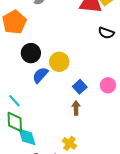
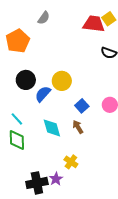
black circle: (31, 53) -> (26, 80), moved
brown arrow: (76, 108) -> (78, 127), turned -32
cyan diamond: (27, 137) -> (52, 128), moved

